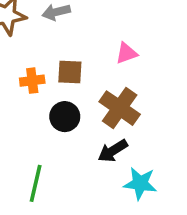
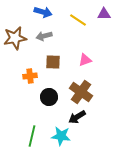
brown square: (70, 72) -> (53, 62), moved
cyan star: (140, 183) -> (61, 136), moved

